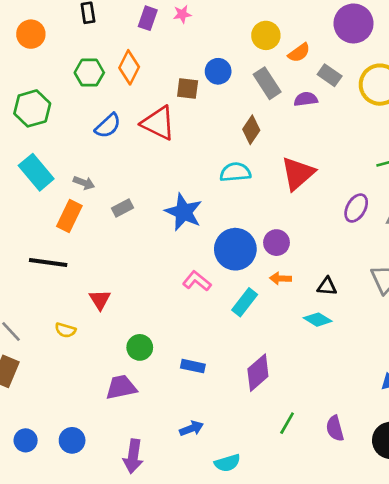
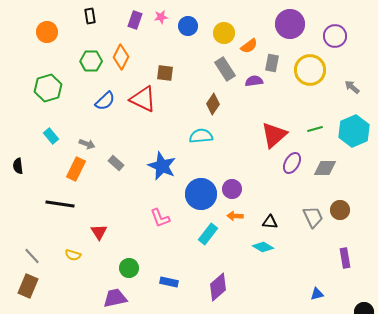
blue circle: (218, 71) -> (188, 26), moved
gray rectangle: (330, 75) -> (272, 63), turned 66
cyan rectangle: (36, 172) -> (51, 136), size x0.6
red triangle: (298, 174) -> (274, 135), moved
gray rectangle: (122, 208) -> (116, 163), turned 70
pink L-shape: (197, 281) -> (160, 218), moved, turned -150

